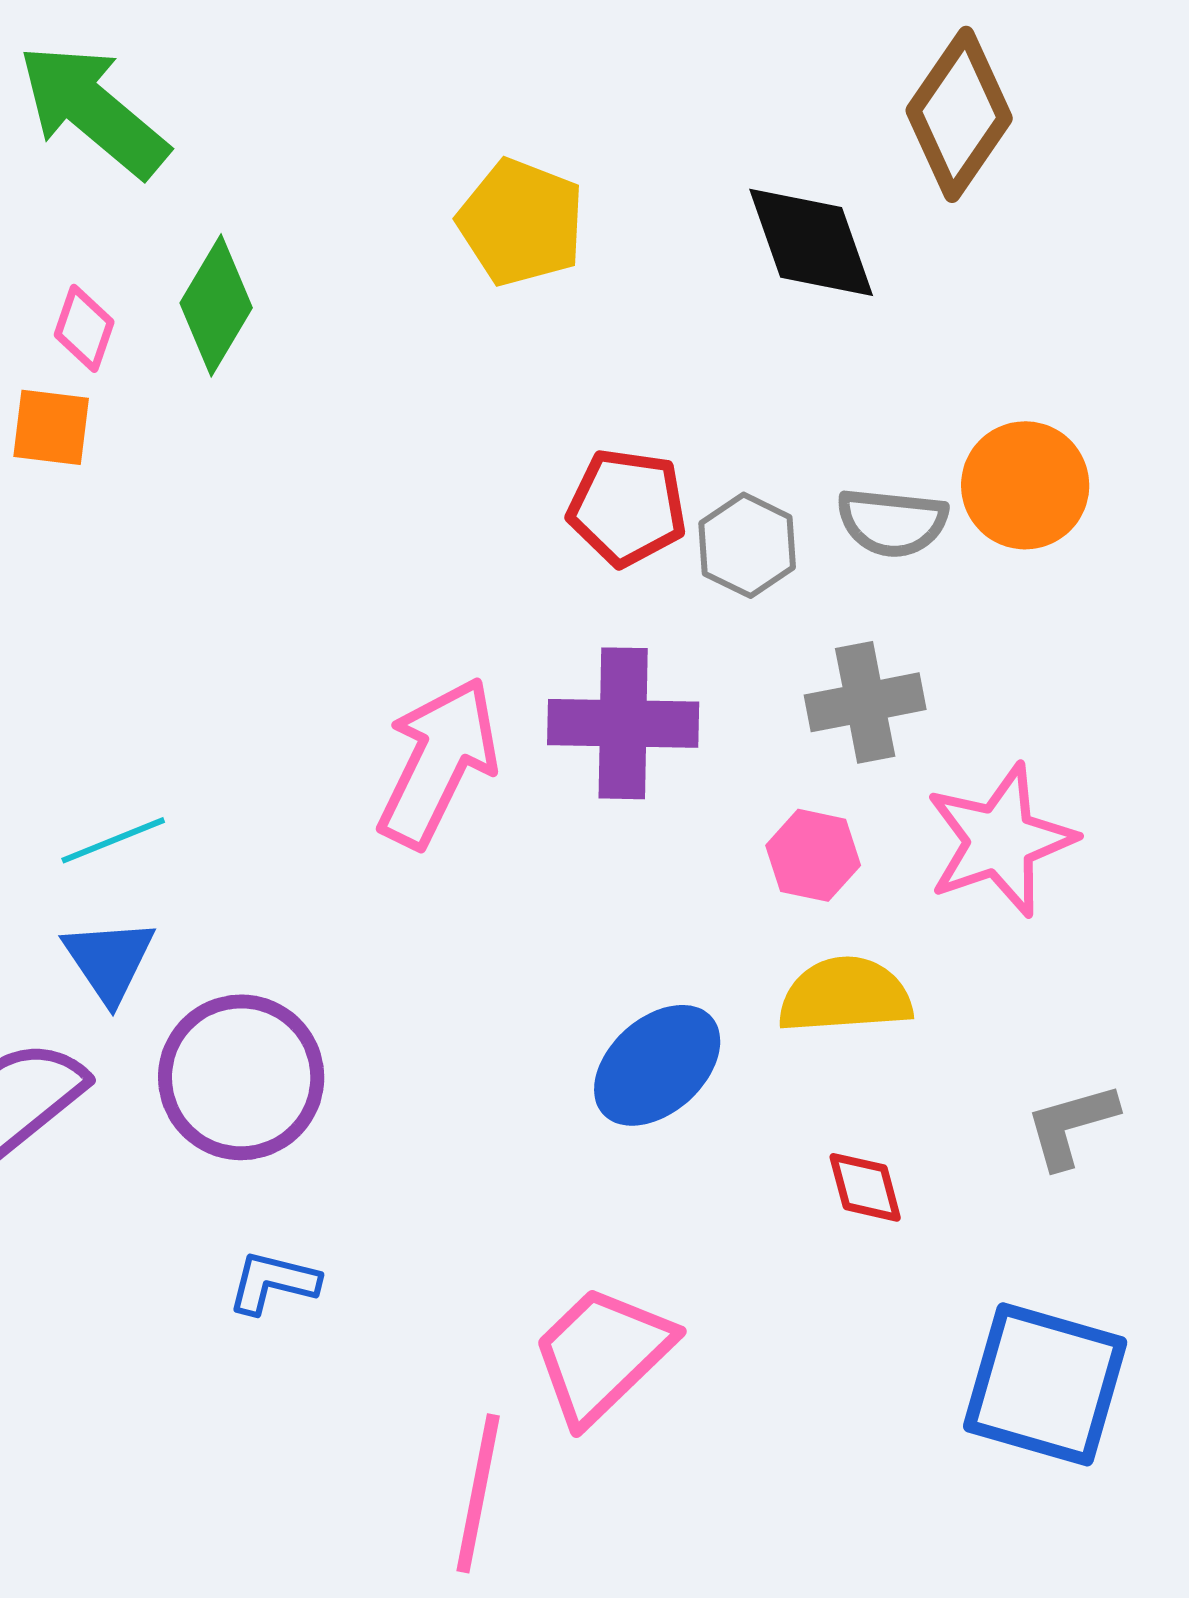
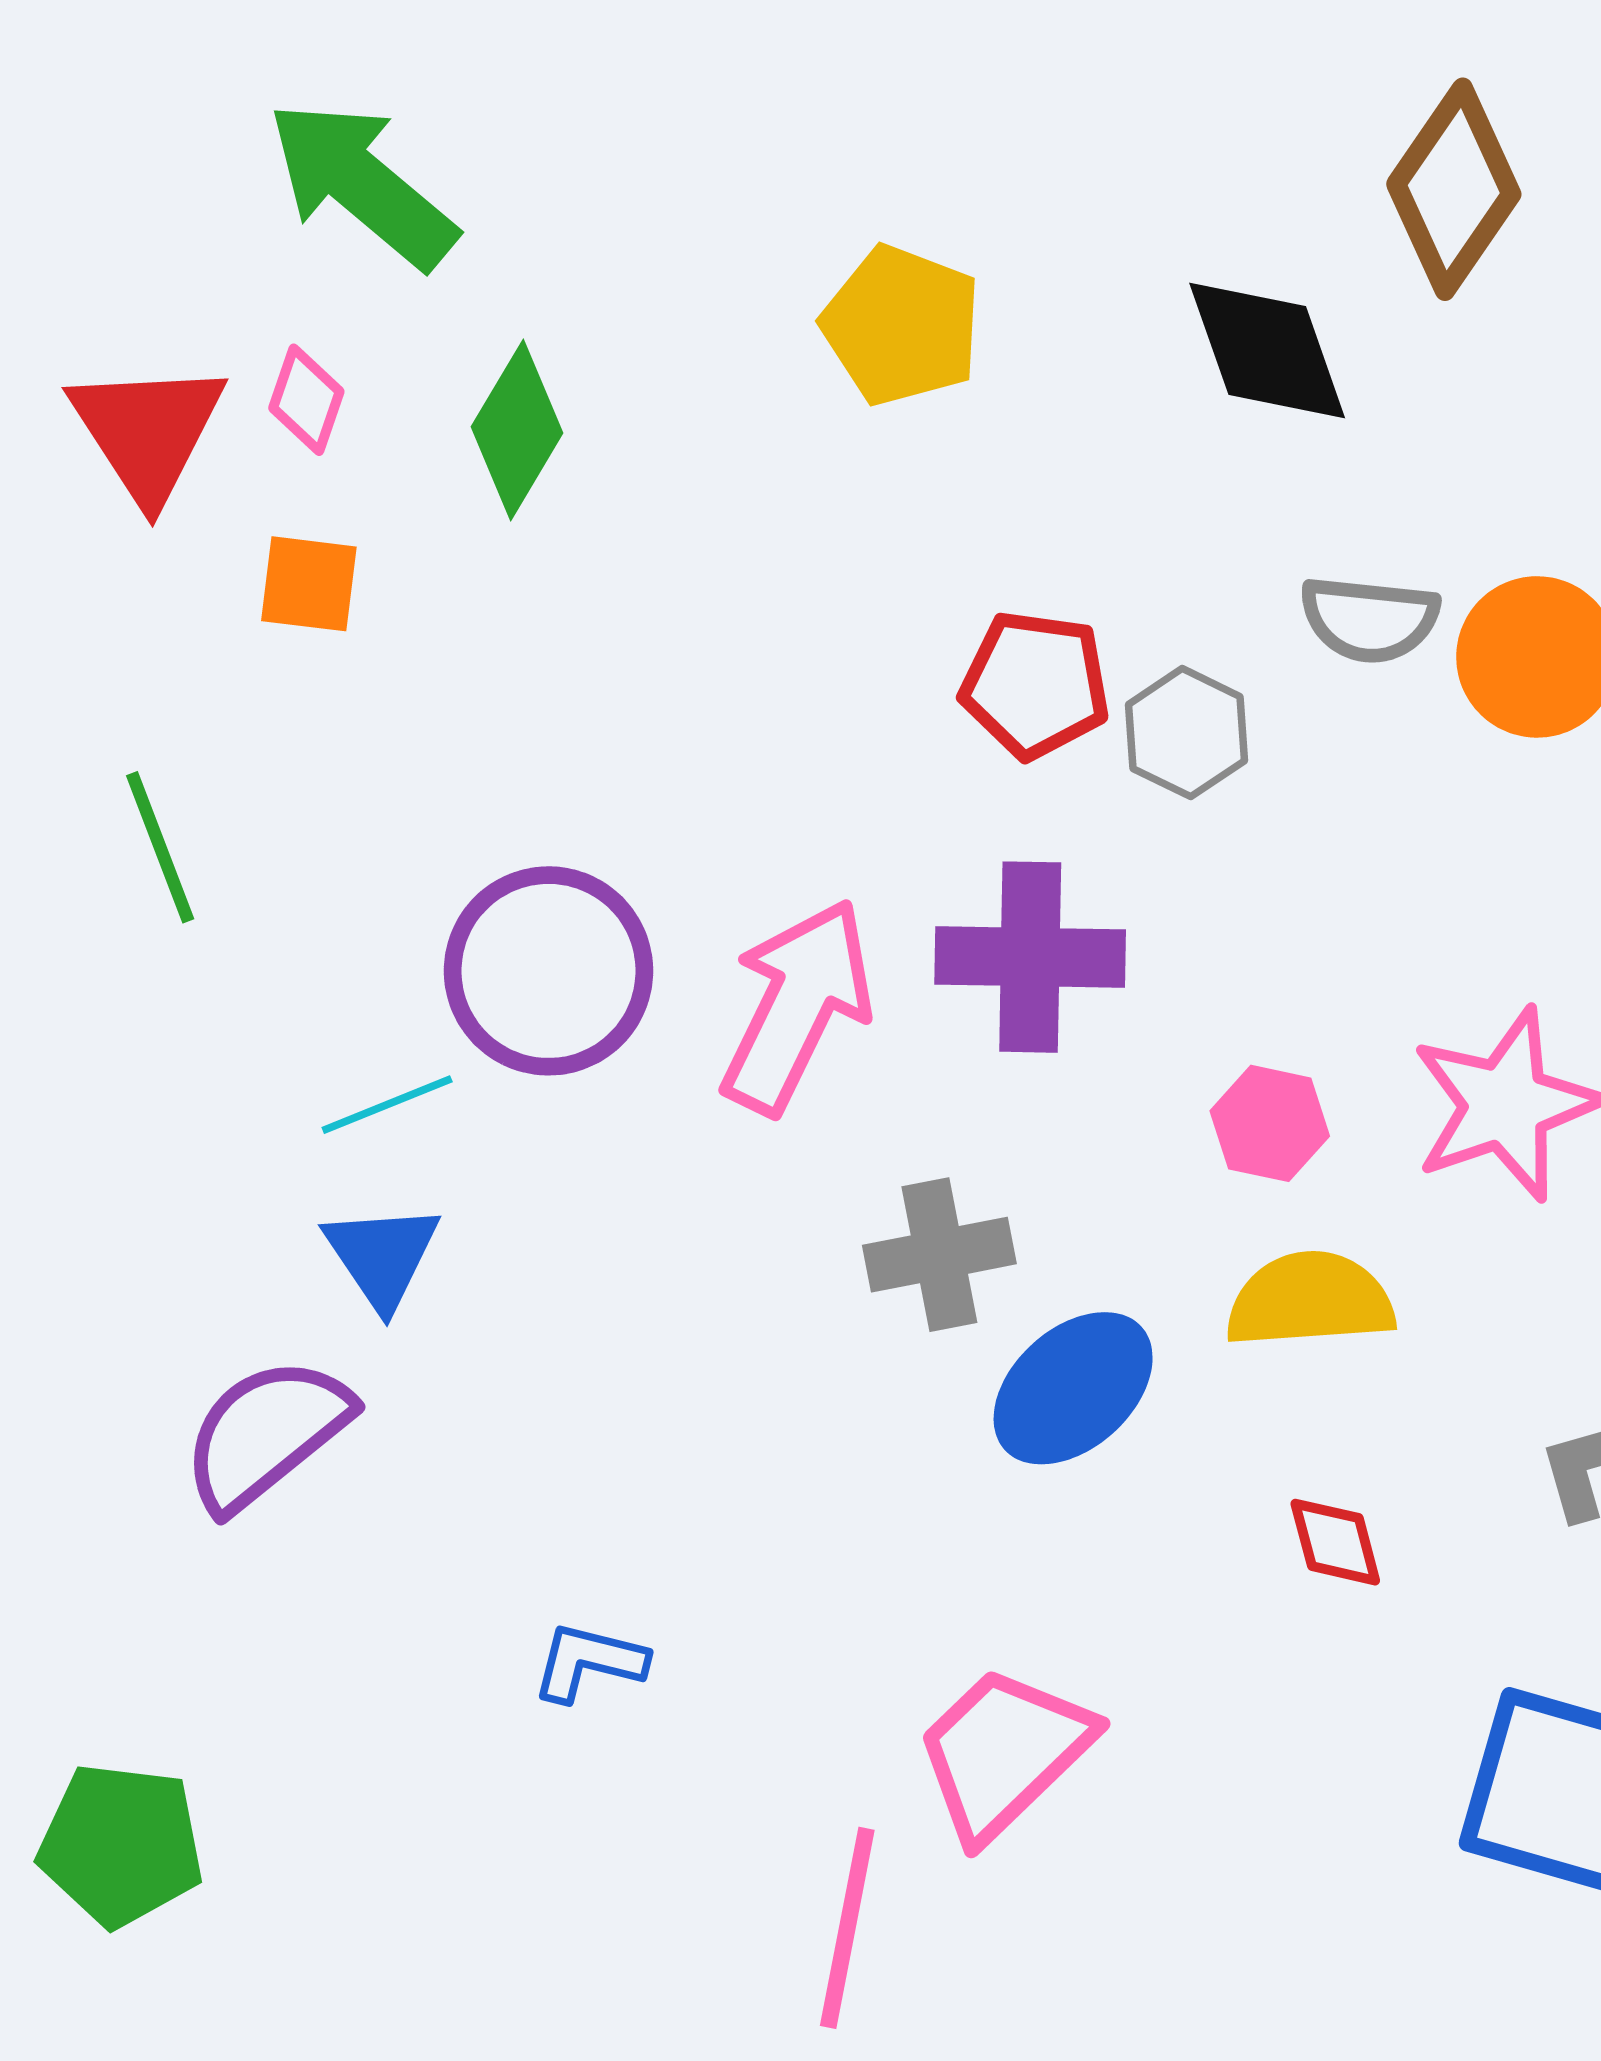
pink diamond: (84, 328) -> (306, 400), moved
gray semicircle: (892, 522) -> (1369, 619), moved
gray cross: (865, 702) -> (939, 1255), moved
purple circle: (241, 1077) -> (548, 971), moved

